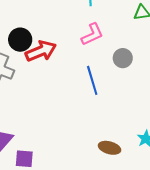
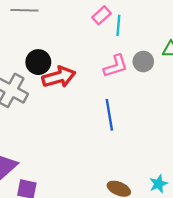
gray circle: (123, 58) -> (143, 62), moved

